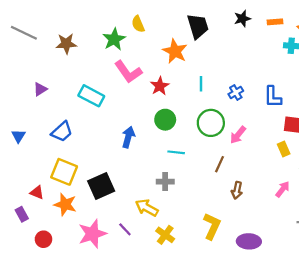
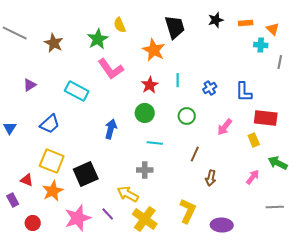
brown star: (66, 44) -> (54, 43), turned 30
red star: (160, 86) -> (150, 85), moved
green circle: (211, 123) -> (187, 116), size x0.7
pink arrow: (238, 135) -> (225, 127), moved
orange star: (65, 204) -> (53, 191), turned 30
yellow cross: (165, 235) -> (145, 219), size x1.4

